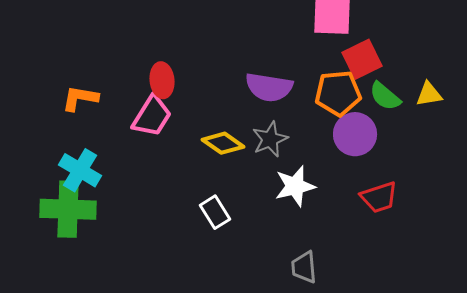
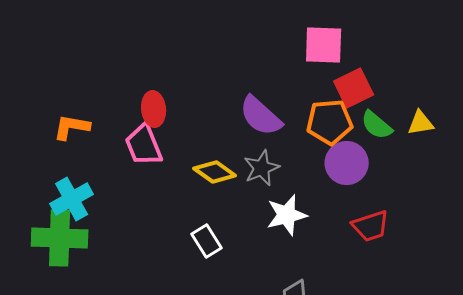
purple semicircle: (269, 87) -> (261, 116), turned 33
pink trapezoid: (152, 116) -> (144, 145), turned 126
cyan cross: (80, 170) -> (72, 199), turned 30

